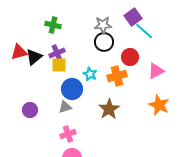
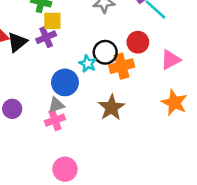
black circle: (104, 42) -> (105, 52), moved
yellow square: (59, 65) -> (52, 21), moved
pink cross: (68, 134) -> (55, 120), moved

